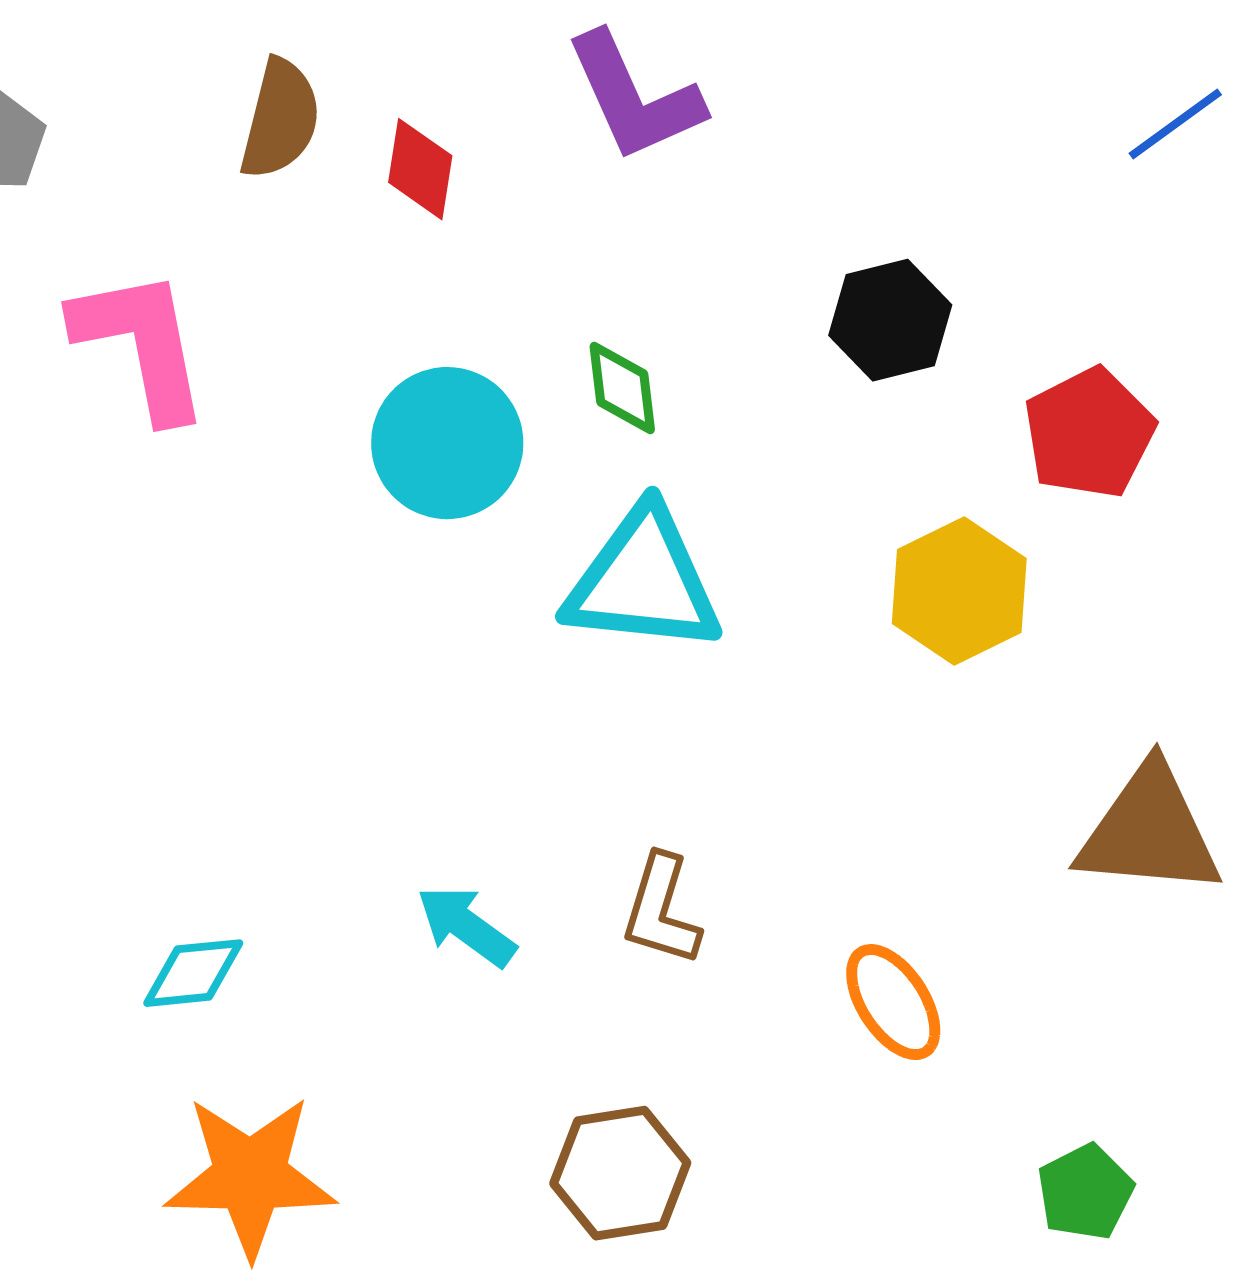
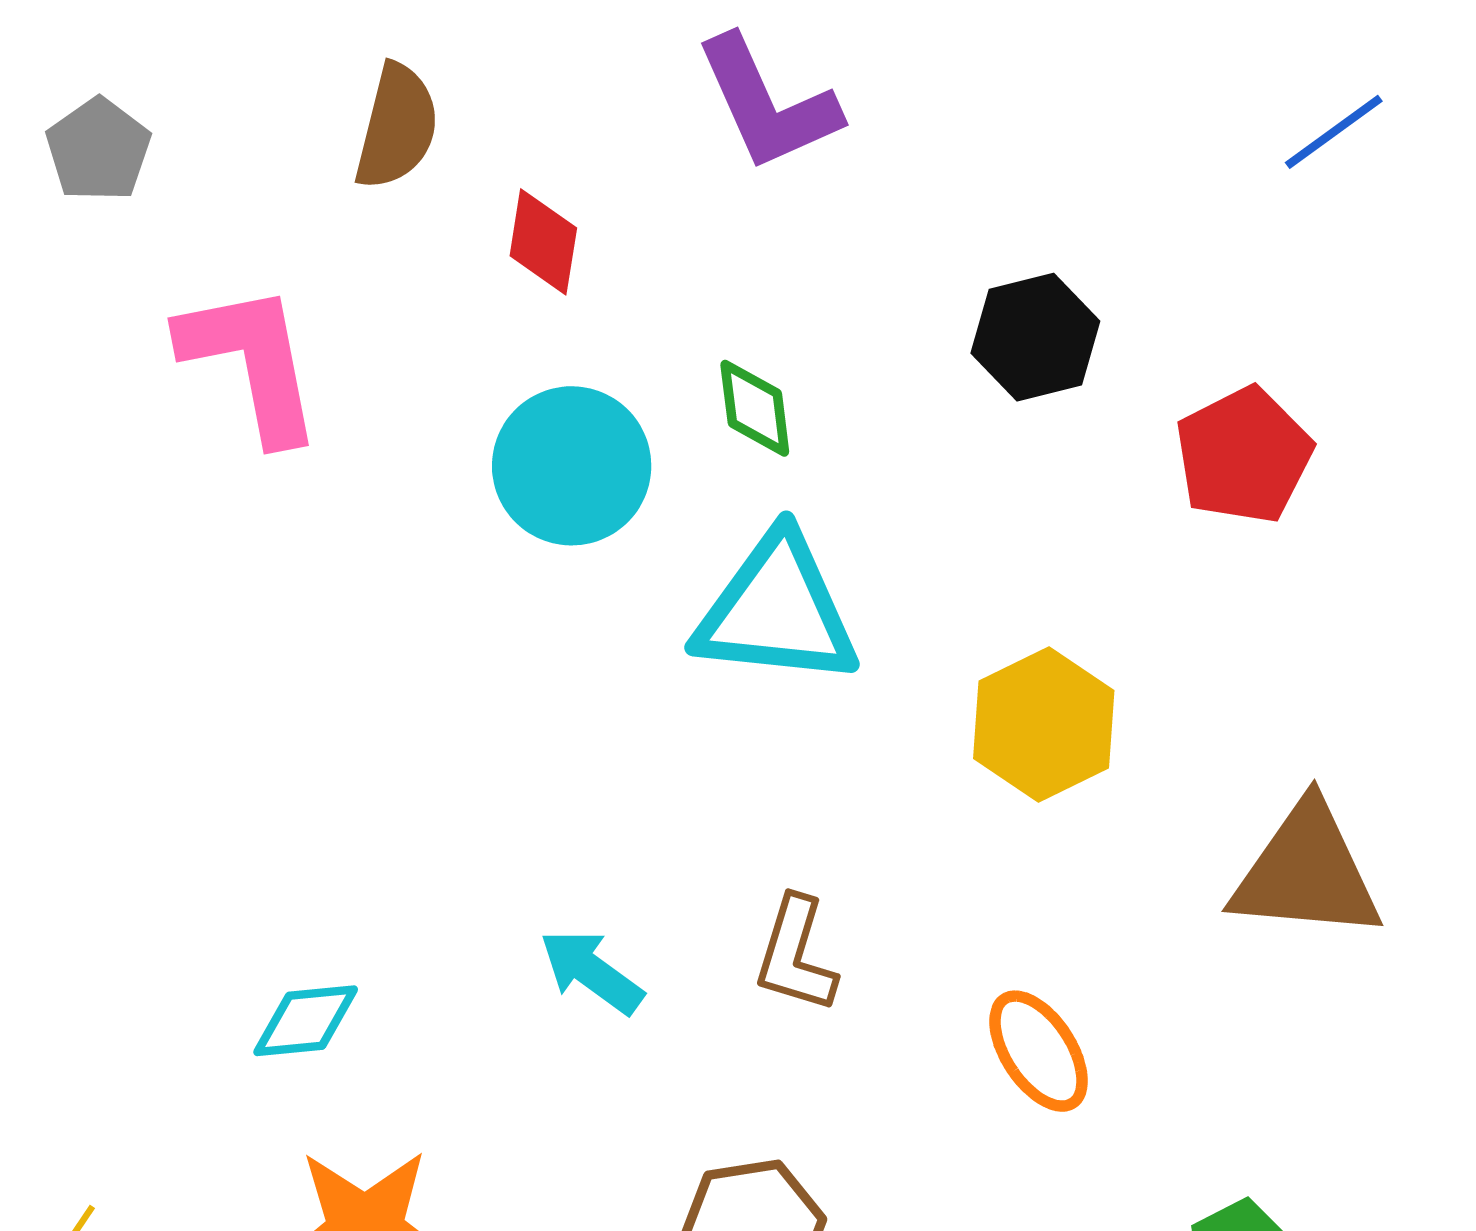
red diamond: (420, 169) -> (543, 242), moved
yellow hexagon: (959, 591) -> (1044, 724), moved

